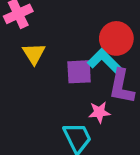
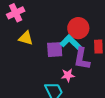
yellow triangle: (34, 54) -> (26, 38), turned -42

